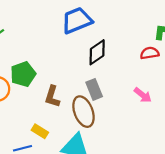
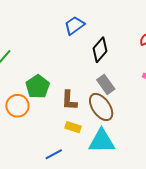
blue trapezoid: (77, 20) -> (74, 25), size x0.7
yellow rectangle: (40, 131) -> (73, 127), moved

